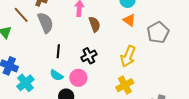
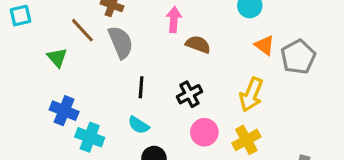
orange triangle: (129, 20) -> (265, 45), moved
brown semicircle: (95, 24) -> (198, 44), turned -49
pink circle: (78, 78) -> (204, 132), moved
cyan cross: (25, 83) -> (90, 137), turned -30

